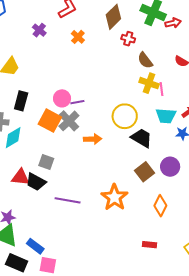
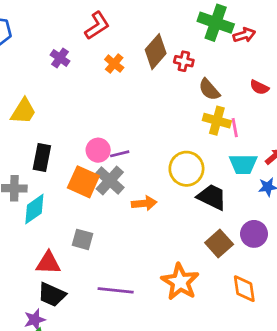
brown diamond: (113, 17) -> (156, 52), moved
black trapezoid: (36, 182) -> (52, 295), moved
orange diamond: (160, 206) -> (244, 289), turned -30

